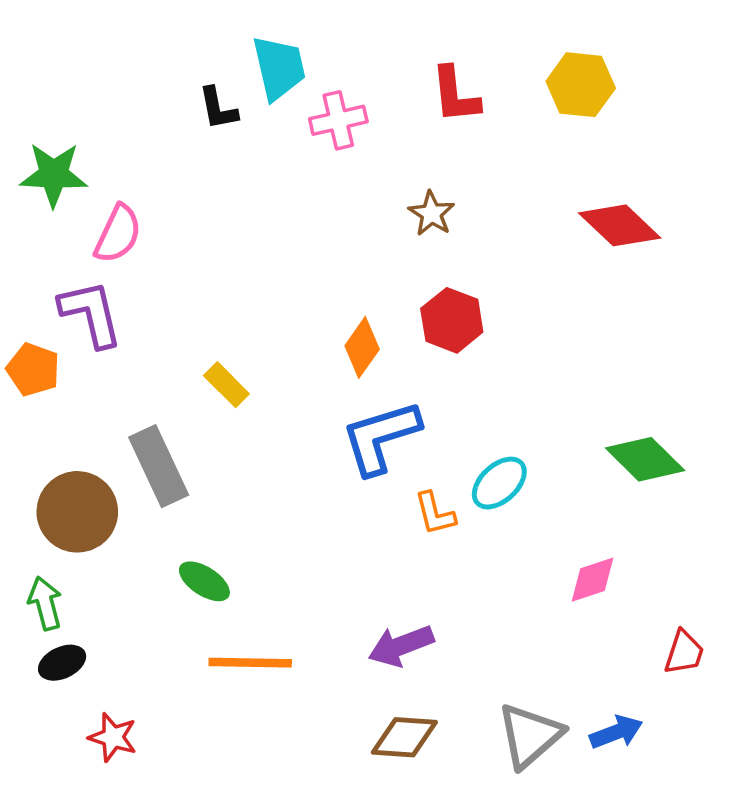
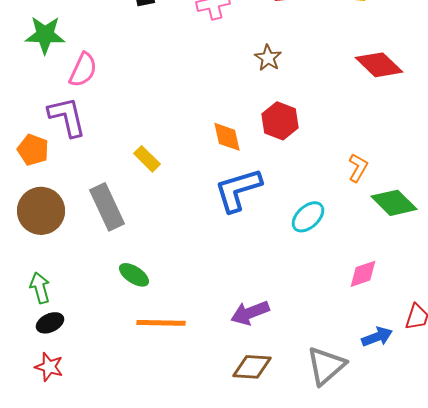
orange diamond: (362, 347) -> (227, 137), turned -48
brown circle: (77, 512) -> (41, 211), moved
orange L-shape: (435, 514) -> (358, 168), moved, turned -136
blue arrow: (616, 732) -> (377, 337), moved
red star: (113, 737) -> (49, 367), moved

